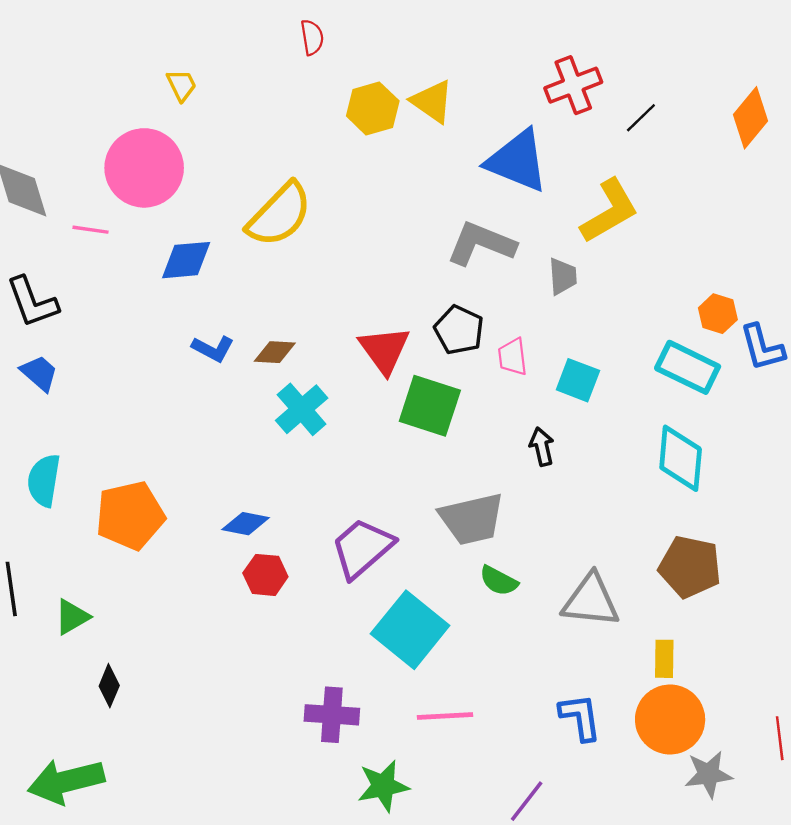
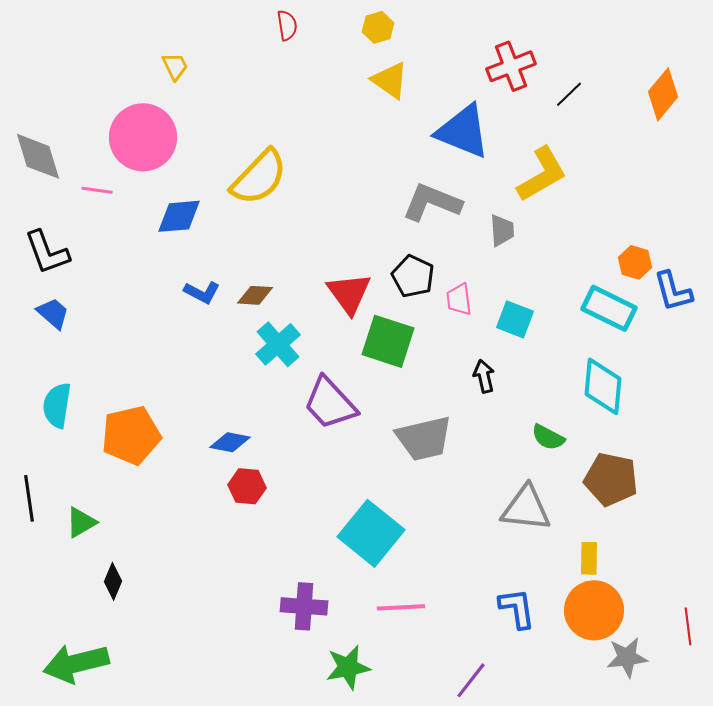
yellow hexagon: (373, 108) -> (378, 27), moved, size x0.7
purple trapezoid: (362, 548) -> (330, 403), moved, turned -92
green semicircle: (499, 581) -> (548, 437), moved

